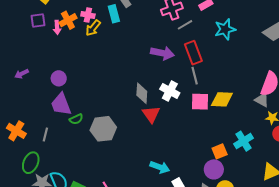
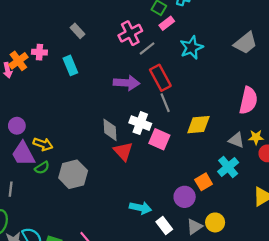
cyan rectangle: (114, 14) -> (70, 65), moved
yellow arrow: (93, 28) -> (43, 144), moved, turned -102
gray triangle: (262, 100) -> (236, 140), moved
pink square: (200, 102) -> (159, 139), moved, turned 30
purple circle: (214, 169) -> (185, 197), moved

